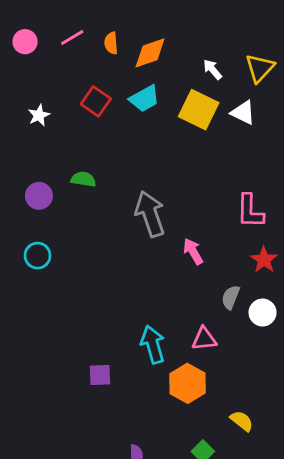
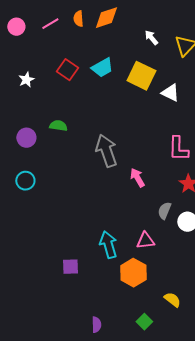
orange semicircle: (111, 43) -> (78, 19), moved
orange diamond: (150, 53) -> (106, 18), moved
white arrow: (213, 69) -> (151, 38), moved
white triangle: (243, 113) -> (170, 93), moved

